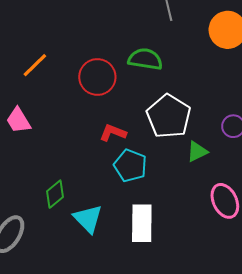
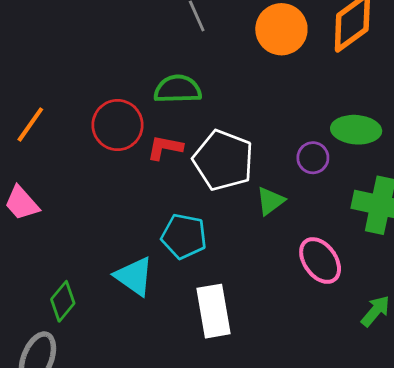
red L-shape: (113, 133) -> (165, 148), moved
green diamond: (55, 194) -> (63, 301), moved
cyan triangle: (88, 219) -> (134, 276), moved

